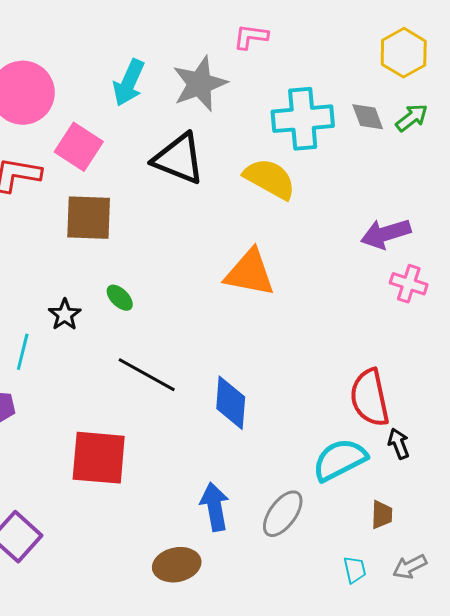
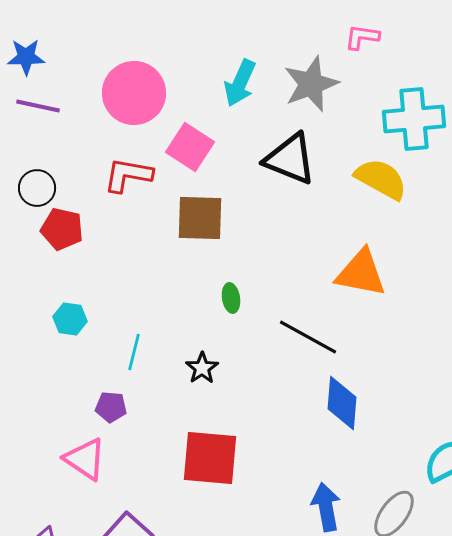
green ellipse: (120, 298) -> (231, 298), turned 36
black star: (65, 315) -> (202, 368), moved
black line: (147, 375) -> (308, 337), moved

